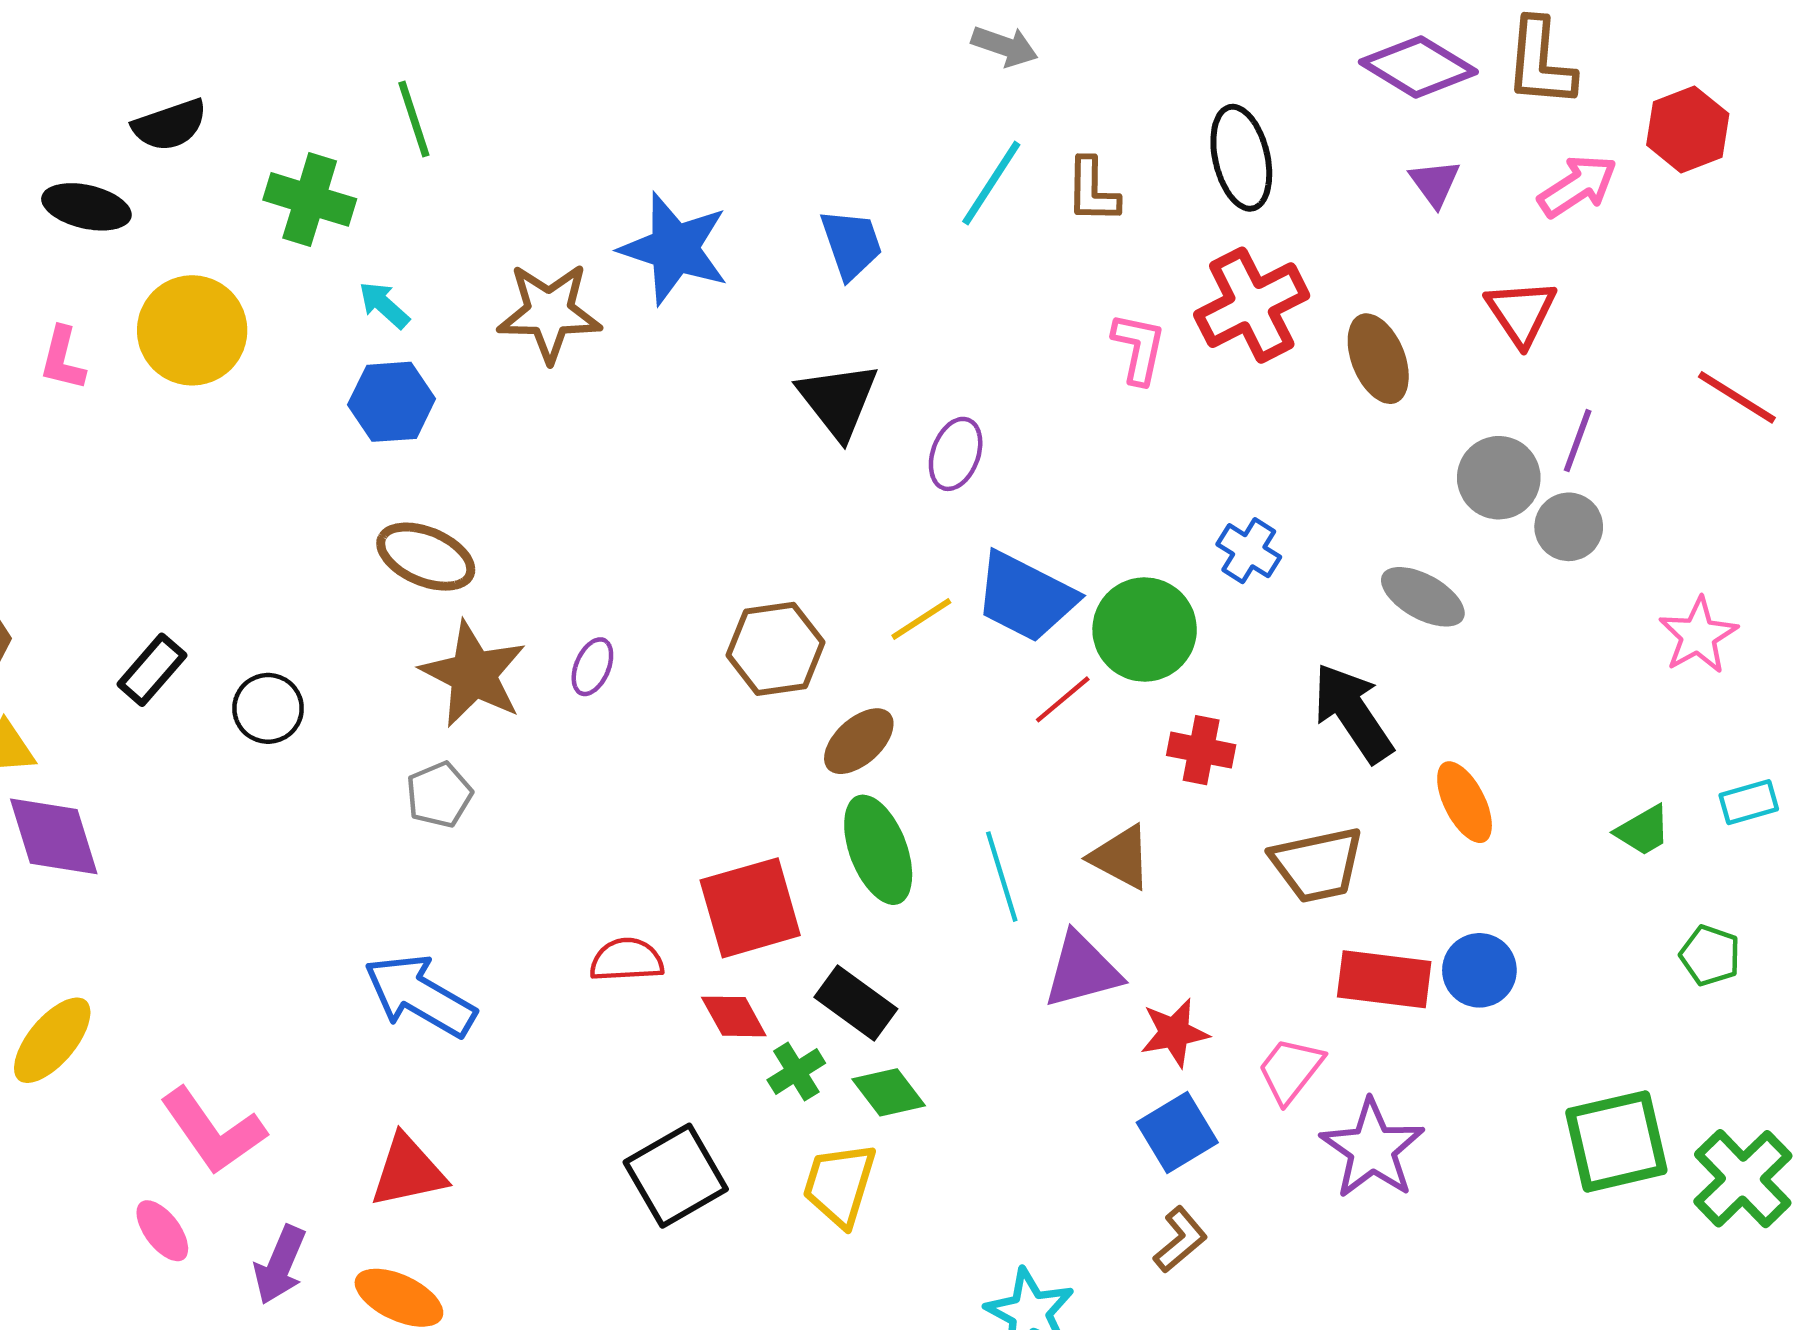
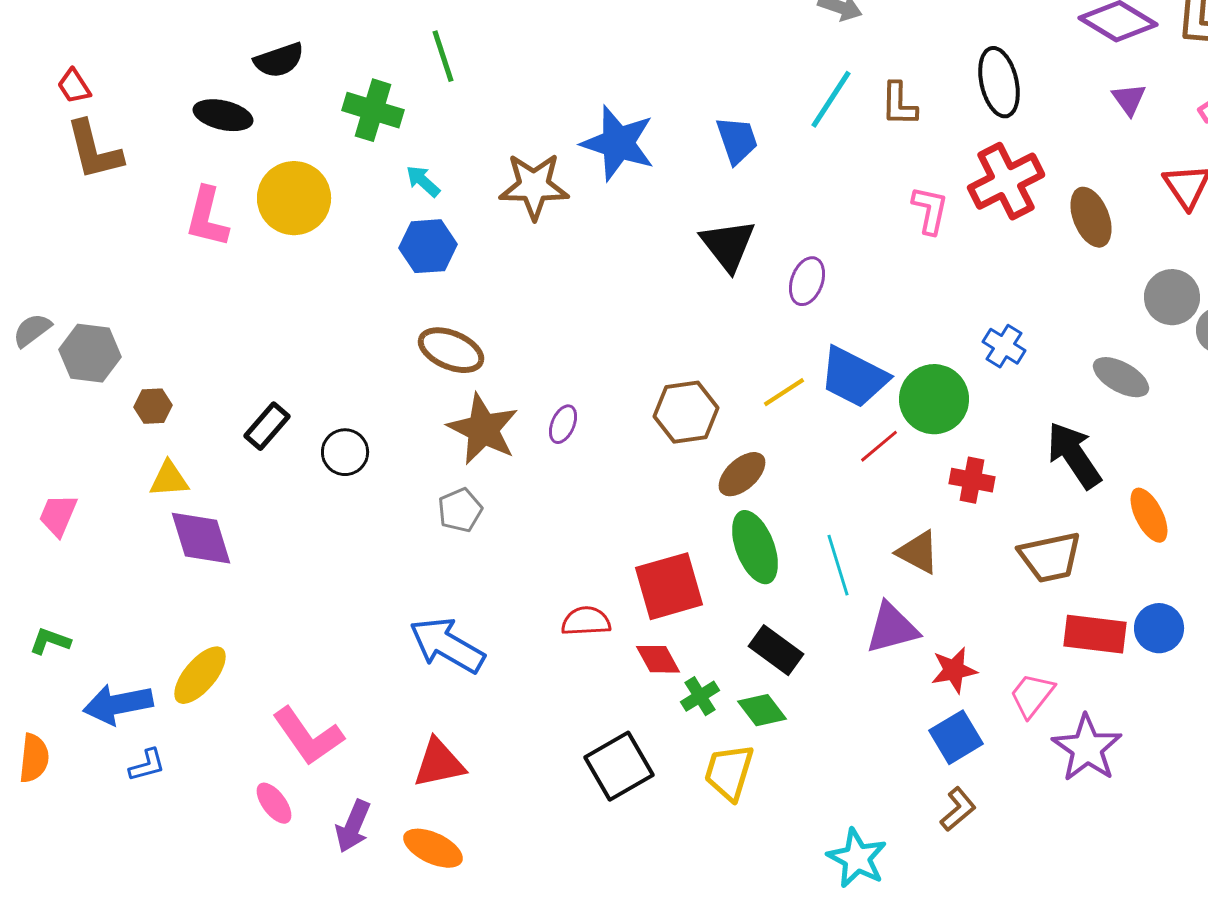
pink L-shape: (63, 359) -> (207, 217), size x1.4
black rectangle: (856, 1003) -> (776, 650), moved

